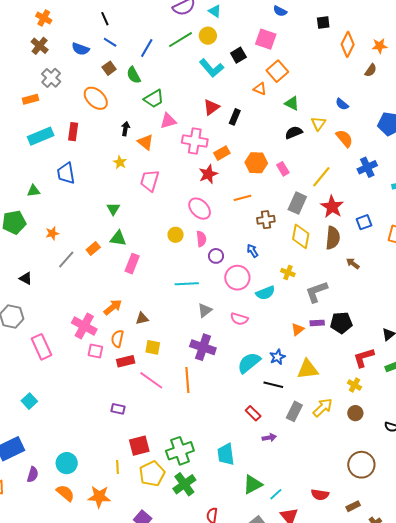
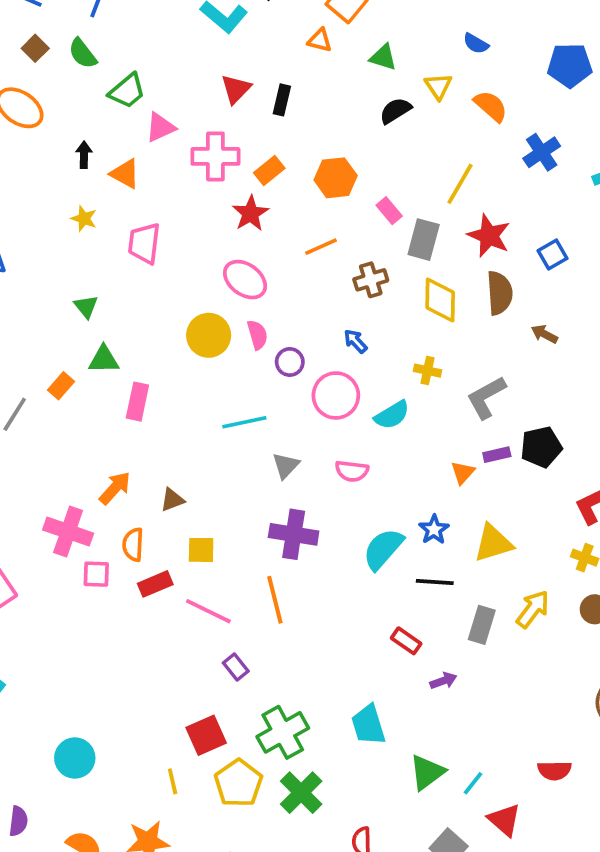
pink rectangle: (283, 169) -> (389, 211), moved
yellow circle: (176, 235) -> (209, 335), size x1.5
purple rectangle: (118, 409) -> (236, 667), moved, turned 48
cyan circle: (67, 463) -> (75, 758), moved

